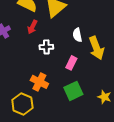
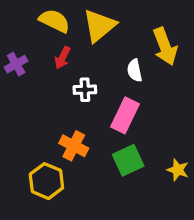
yellow arrow: (96, 48) -> (165, 46), moved
pink rectangle: (71, 63) -> (125, 115), size x1.5

